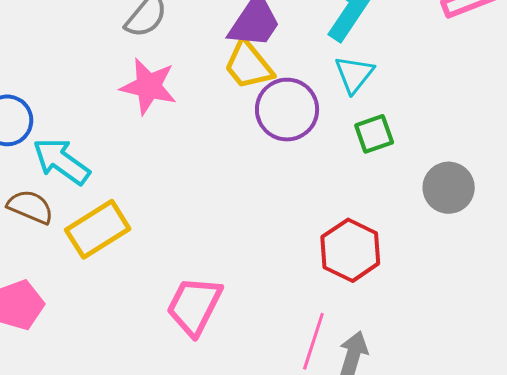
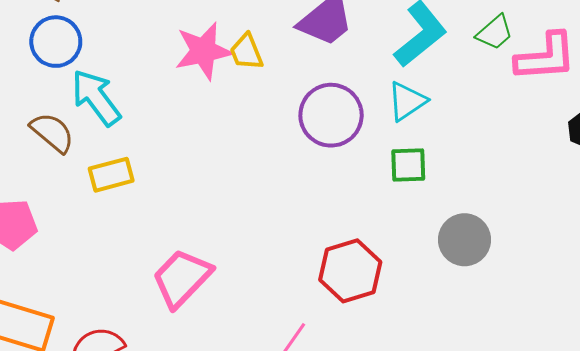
yellow trapezoid: (248, 65) -> (246, 52), moved, size x0.7
pink star: (149, 86) -> (203, 51), turned 30
yellow rectangle: (98, 229) -> (111, 175), size x0.7

